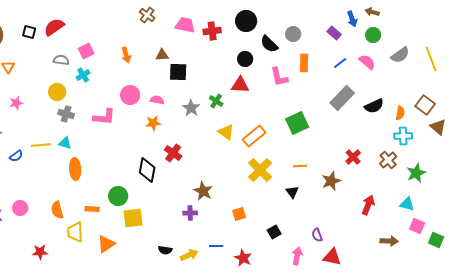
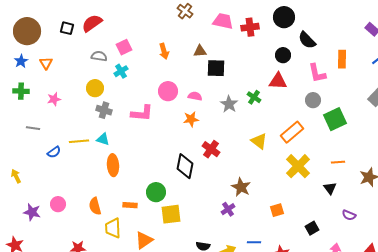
gray circle: (293, 34) -> (313, 100), moved
yellow triangle: (226, 132) -> (259, 141), moved
purple cross: (190, 213) -> (228, 209), turned -32
purple semicircle: (317, 235) -> (349, 215), moved, turned -48

